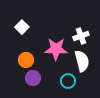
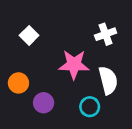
white cross: (81, 36) -> (106, 34), moved
orange circle: (26, 60) -> (18, 83), moved

